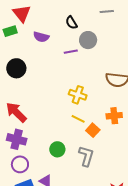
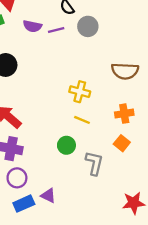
purple line: (71, 52) -> (56, 30), moved
orange square: (93, 130) -> (122, 143), moved
green circle: (57, 149) -> (66, 145), moved

